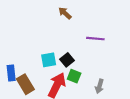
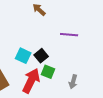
cyan square: (49, 60) -> (23, 56), turned 35

